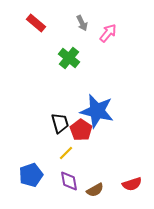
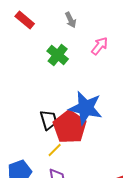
pink arrow: (108, 33) -> (100, 46), moved
red pentagon: (81, 130) -> (70, 127), size x1.5

